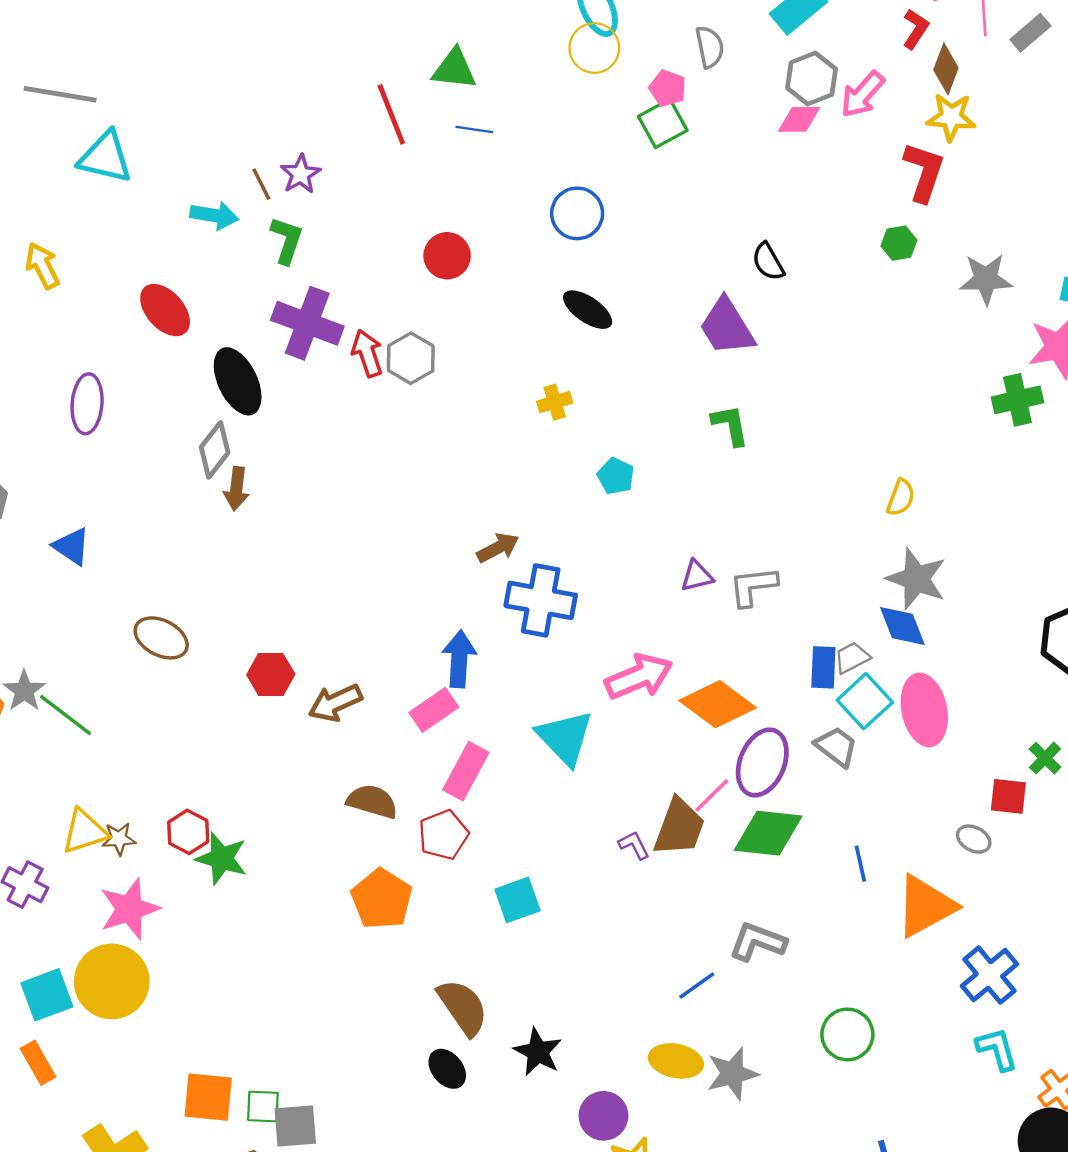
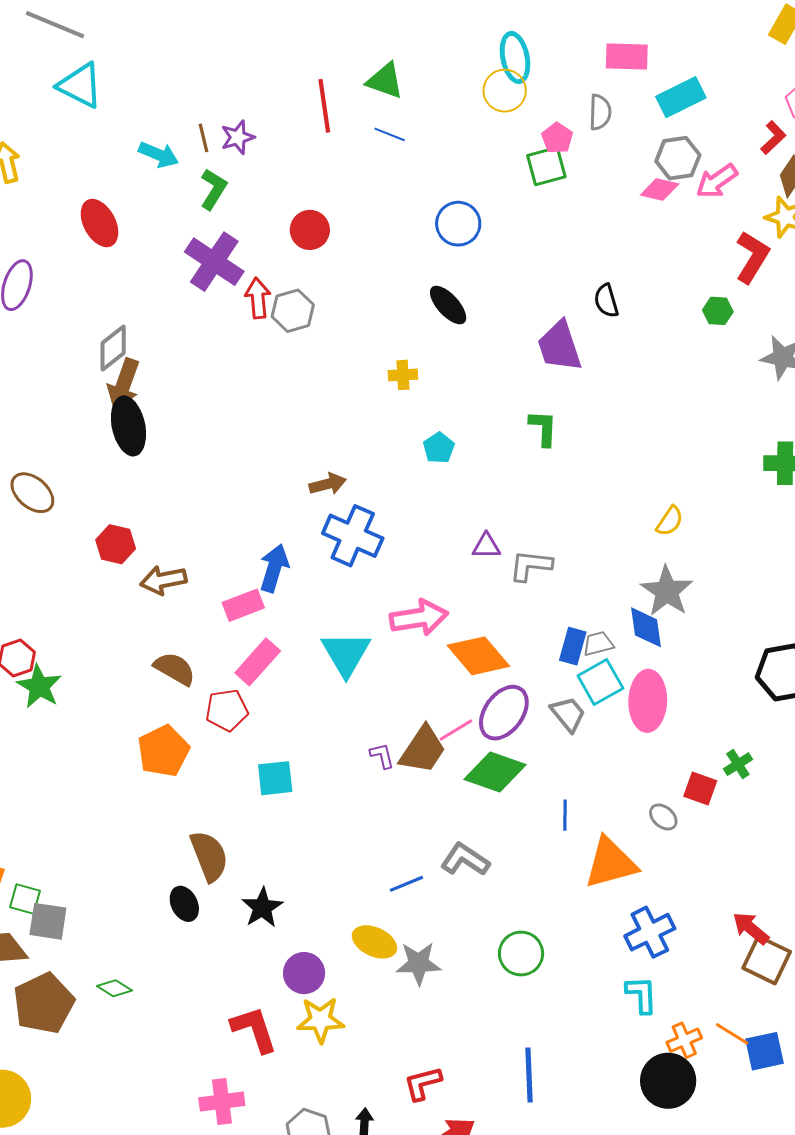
red circle: (447, 256) -> (310, 230), moved
black ellipse: (238, 381) -> (128, 426), moved
brown arrow: (236, 489) -> (124, 384), size x1.4

